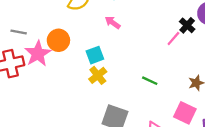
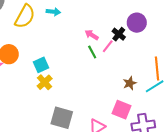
pink arrow: (113, 23) -> (92, 35), moved
green line: (150, 81) -> (92, 52), moved, turned 40

